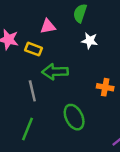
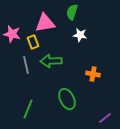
pink triangle: (48, 26) -> (45, 23), size x1.5
yellow rectangle: (34, 49) -> (33, 42), turned 48
gray line: (32, 91) -> (26, 65), moved

